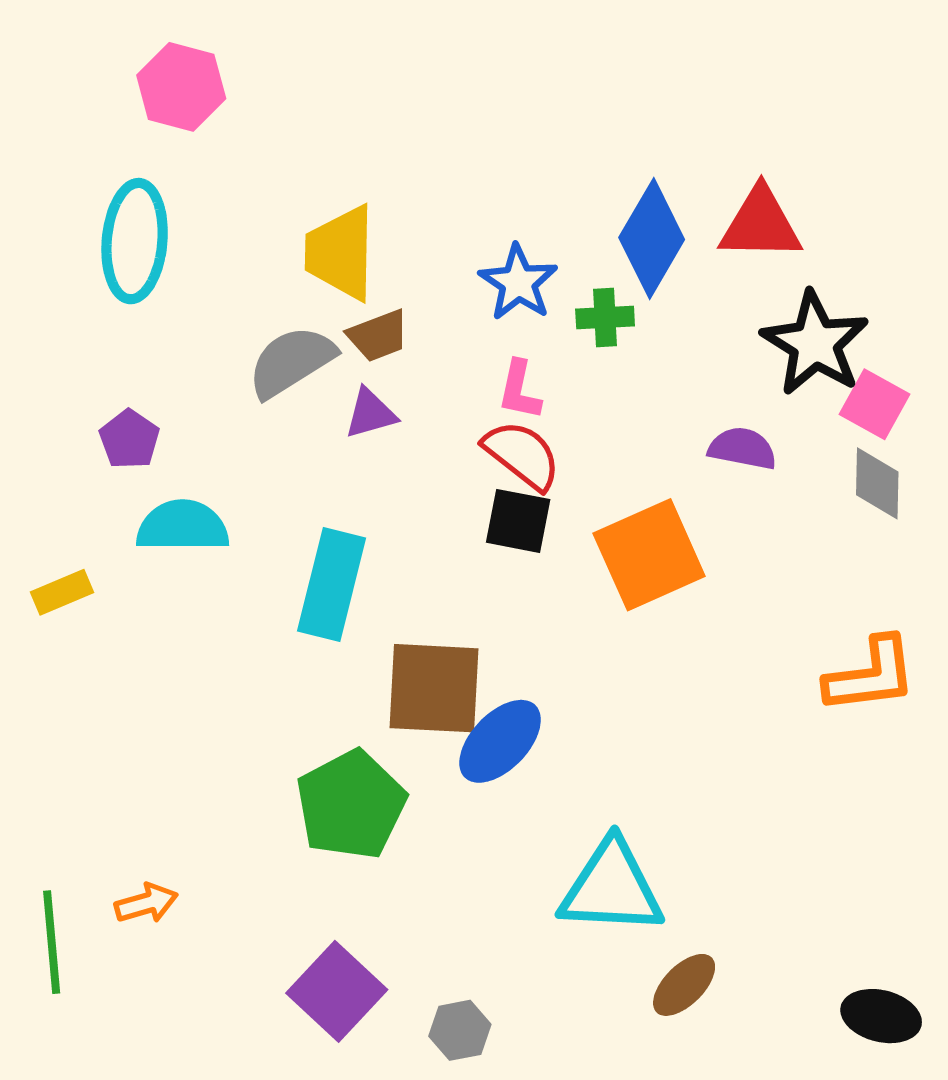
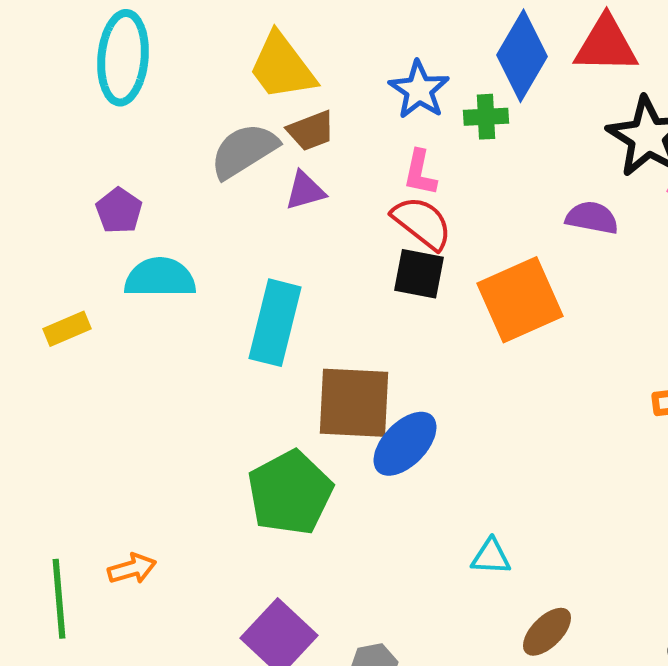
yellow trapezoid: (341, 253) -> (282, 67), turned -38
cyan triangle: (612, 888) -> (491, 557), size x0.5

